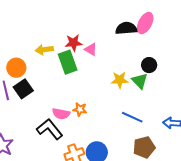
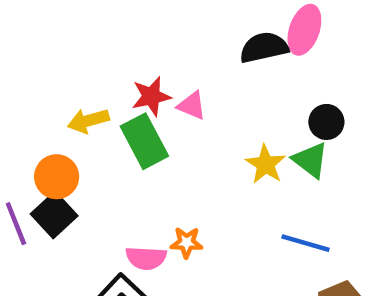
orange circle: (16, 68) -> (57, 177), moved
yellow star: (120, 80) -> (266, 164), turned -30

